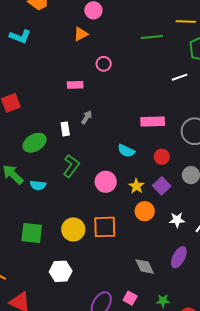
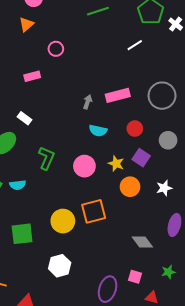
gray arrow: (87, 117) -> (88, 102), moved
white rectangle: (65, 129) -> (25, 118), moved, turned -32

